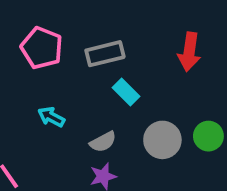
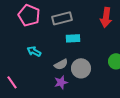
cyan rectangle: (126, 92) -> (73, 38), turned -48
gray circle: (162, 140) -> (81, 68), moved

